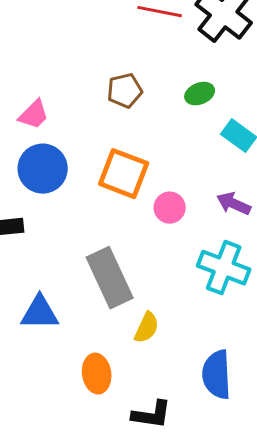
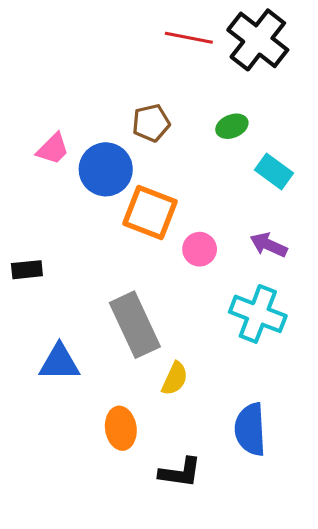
blue circle: (43, 169) -> (106, 169), moved

